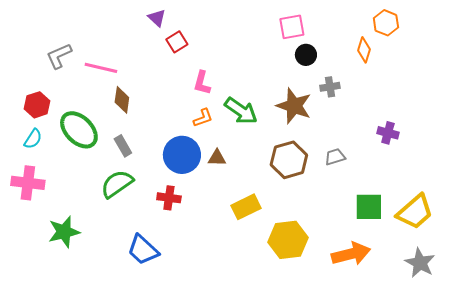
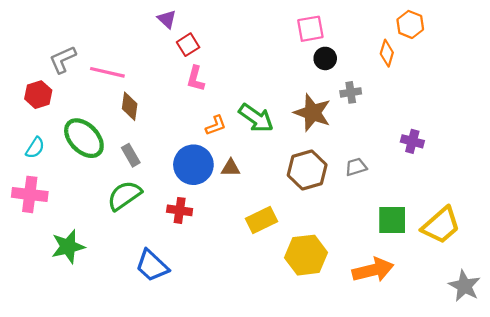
pink L-shape: (202, 83) -> (196, 79), moved
red hexagon: (37, 105) -> (38, 95), moved
gray star: (420, 263) -> (464, 286), moved

